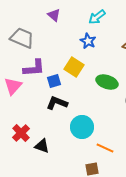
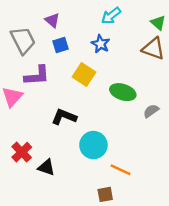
purple triangle: (54, 15) -> (52, 20), moved
gray trapezoid: (22, 38) -> (23, 40), turned 40
blue square: (54, 81) -> (61, 45), moved

